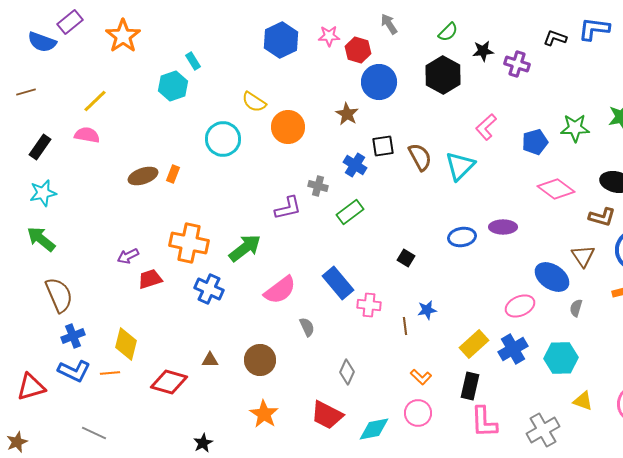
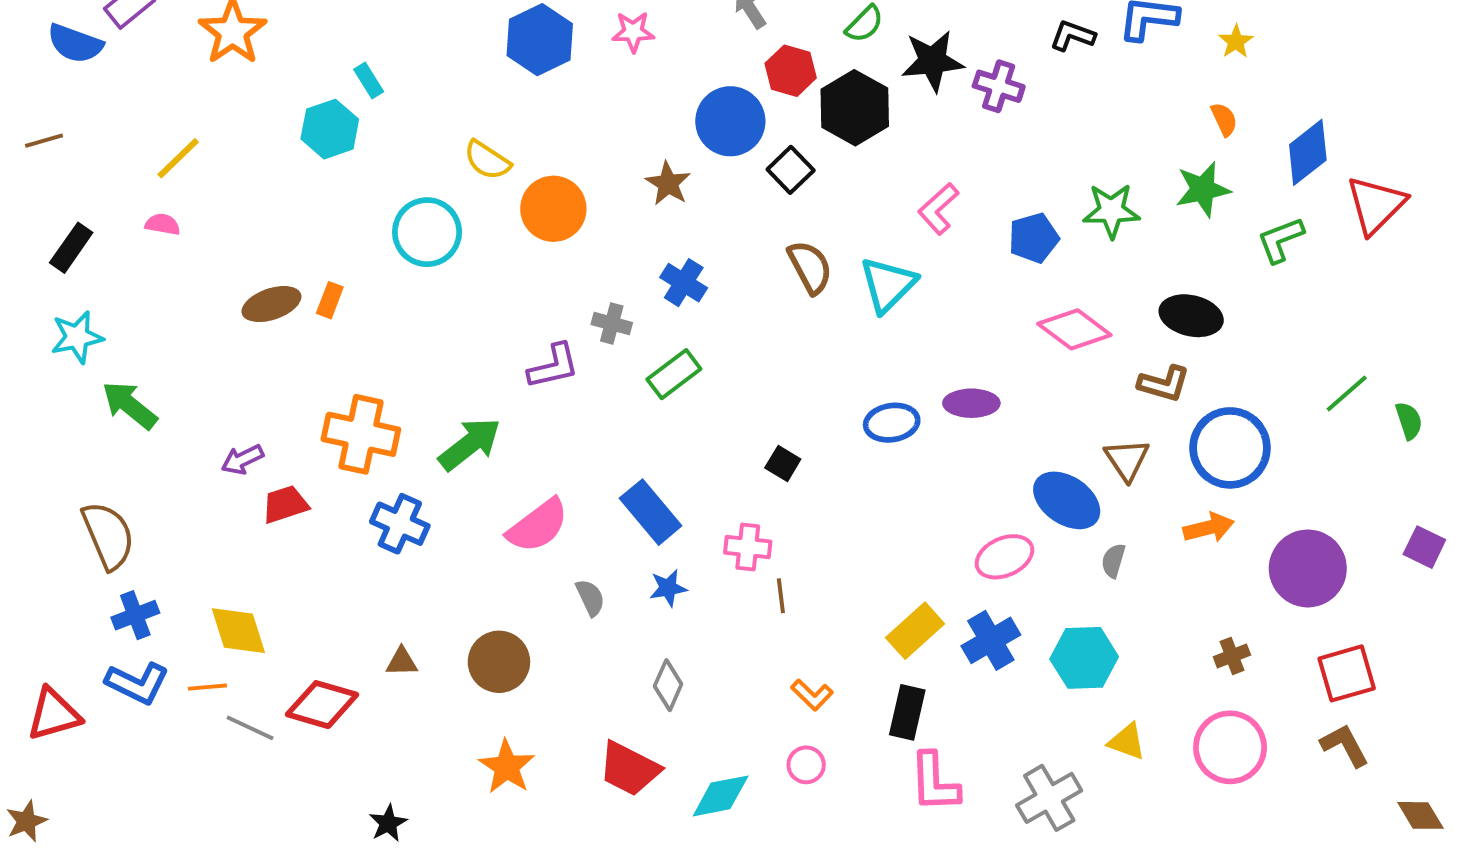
red hexagon: (358, 50) -> (791, 71), moved
black star: (483, 51) -> (933, 61), size x1.5
pink semicircle: (87, 135) -> (163, 224), size x0.7
black square: (383, 146) -> (791, 170), moved, turned -35
green arrow: (41, 239) -> (130, 405), moved
pink cross: (369, 305) -> (748, 547), moved
blue star: (427, 310) -> (668, 588), moved
yellow diamond: (126, 344) -> (238, 631), turned -32
pink circle: (418, 413) -> (806, 765), size x0.7
gray line: (94, 433) -> (250, 728), moved

